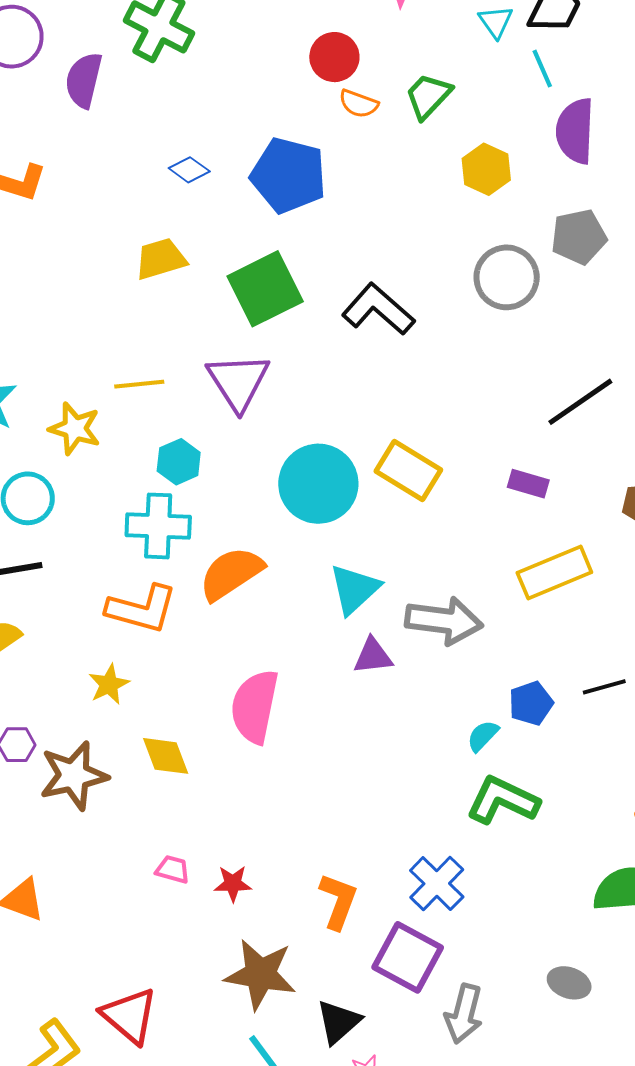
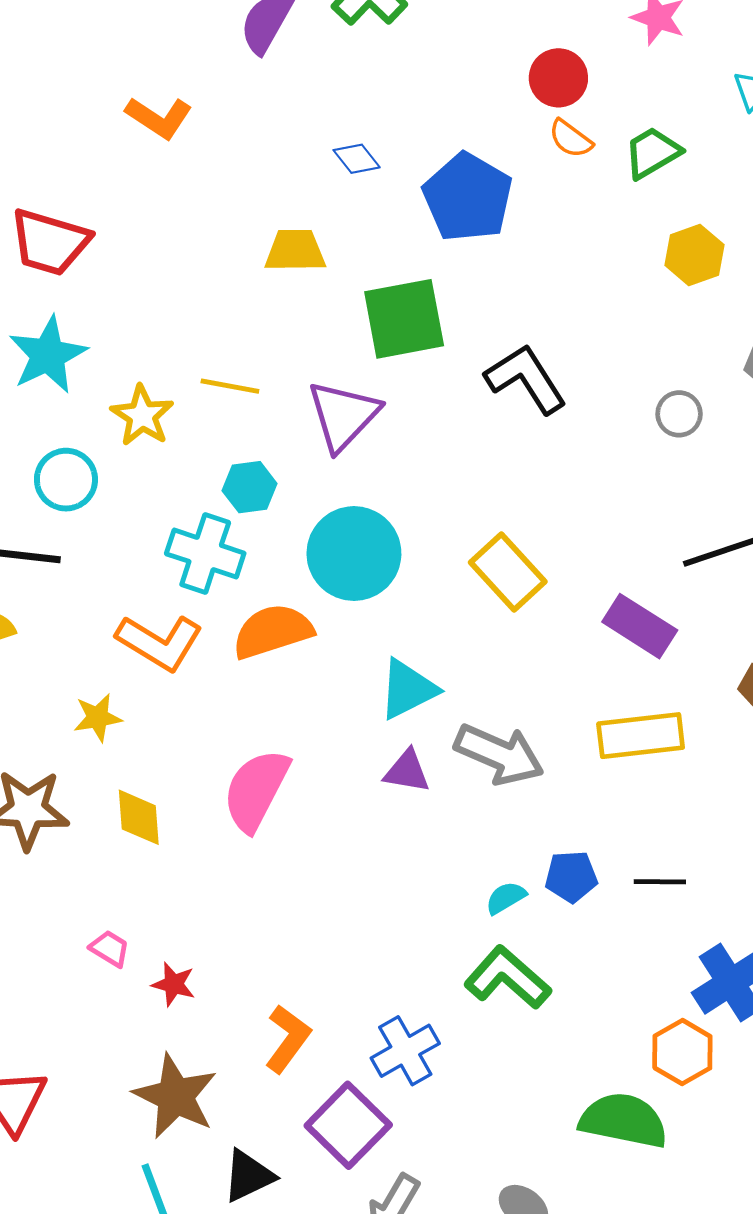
gray circle: (507, 277) -> (679, 414), moved, size x0.6
cyan circle: (318, 484) -> (354, 554), moved
purple rectangle: (528, 484) -> (640, 626), size x1.5

